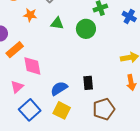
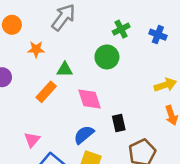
green triangle: (57, 23) -> (65, 70), moved
orange rectangle: (15, 50) -> (46, 92), moved
pink diamond: (32, 66) -> (90, 99), moved

